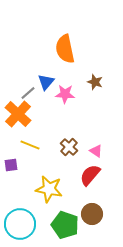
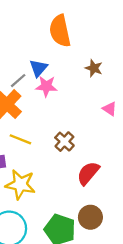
pink star: (65, 94) -> (46, 86), moved
pink triangle: (96, 151) -> (110, 109), moved
yellow star: (49, 189) -> (20, 184), moved

